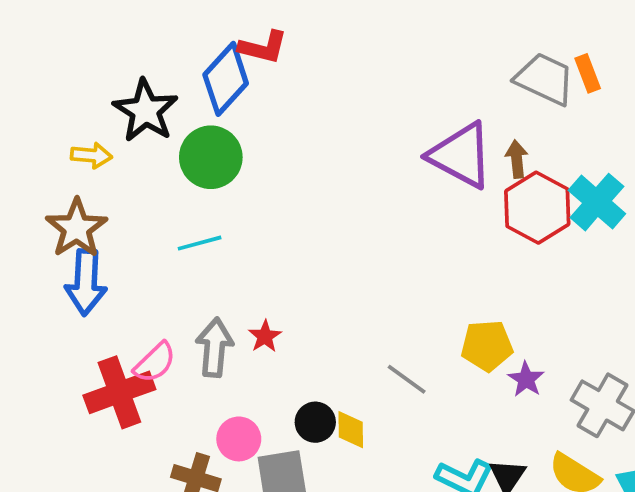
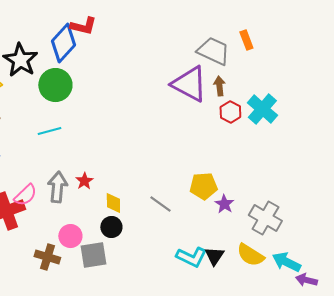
orange rectangle: (588, 73) -> (246, 40), moved
gray trapezoid: (545, 79) -> (213, 51), moved
red hexagon: (537, 208) -> (230, 112), size x0.6
yellow diamond: (351, 430) -> (113, 203), moved

